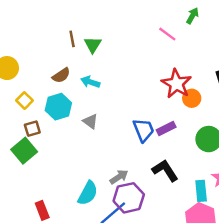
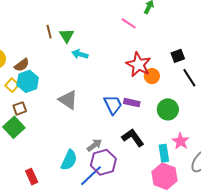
brown semicircle: (61, 75) -> (22, 65), moved
cyan arrow: (90, 82) -> (80, 54), moved
cyan hexagon: (58, 107) -> (28, 81), moved
gray triangle: (90, 121) -> (68, 100), size x1.5
purple rectangle: (166, 129) -> (132, 103), turned 42

